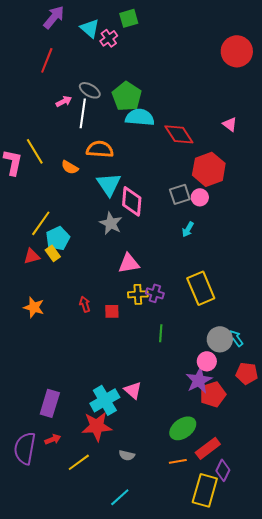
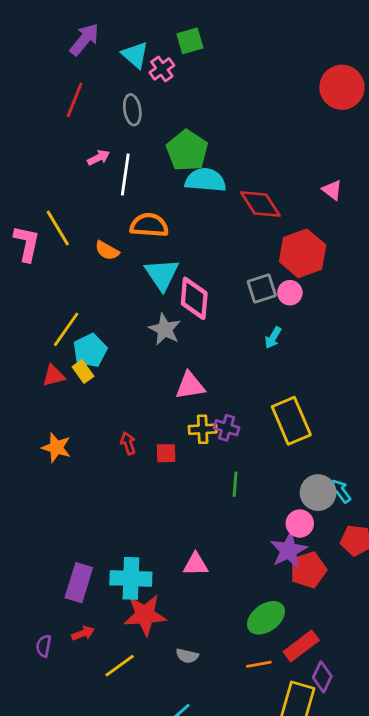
gray ellipse: (90, 90) -> (132, 110), moved, turned 50
pink triangle: (133, 390) -> (196, 564), turned -42
cyan cross: (105, 400) -> (131, 578), moved, turned 32
purple semicircle: (25, 448) -> (44, 646), size x0.5

